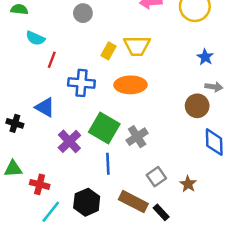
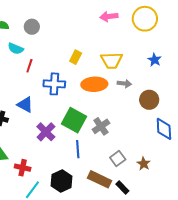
gray circle: (83, 13) -> (32, 27), moved
yellow trapezoid: (137, 46) -> (112, 60), moved
gray arrow: (214, 87) -> (124, 84), moved

